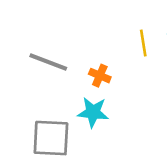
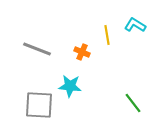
orange cross: (100, 76) -> (82, 52), moved

